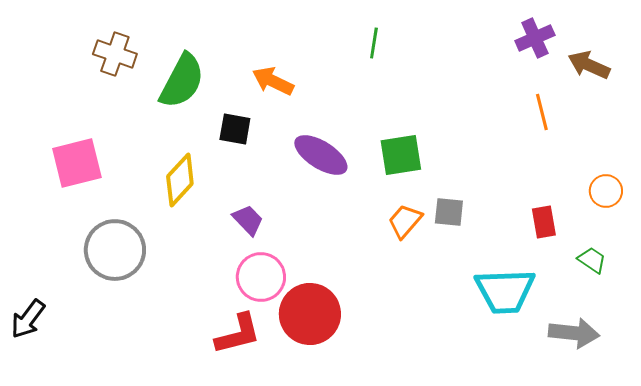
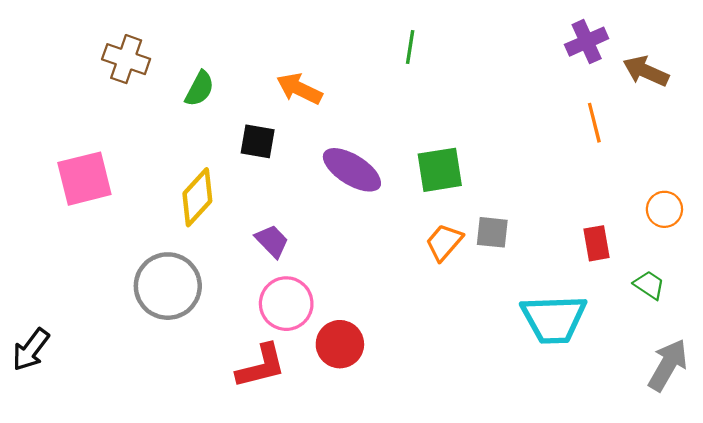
green semicircle: (182, 81) -> (200, 89), size x0.6
gray circle: (115, 250) -> (168, 286), moved
red circle: (310, 314) -> (340, 344), size x0.7
gray arrow: (574, 333) -> (668, 365), moved, turned -66

